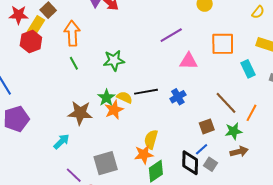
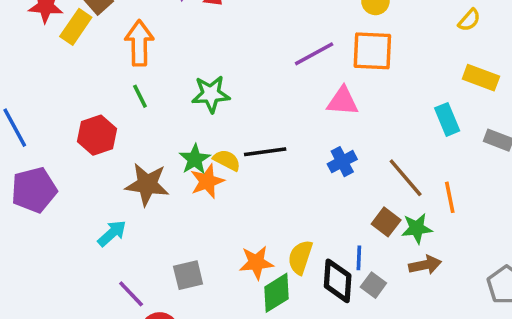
red hexagon: (31, 41) -> (97, 135), moved
orange square: (223, 44) -> (372, 51), moved
blue cross: (178, 97) -> (342, 162), moved
orange line: (251, 113) -> (450, 197), turned -42
brown square: (207, 126) -> (386, 222), moved, turned -35
yellow semicircle: (151, 139) -> (300, 257), moved
blue line: (202, 149) -> (359, 258), turned -48
gray square: (106, 163) -> (188, 275), size x0.7

